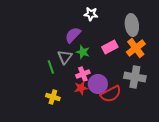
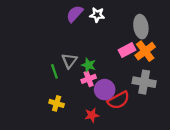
purple semicircle: (73, 35) -> (75, 14), moved
pink rectangle: (110, 47) -> (127, 50), moved
green star: (83, 52) -> (89, 65), moved
red star: (81, 88) -> (92, 115), moved

